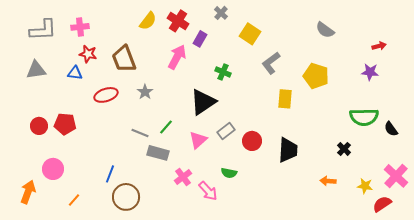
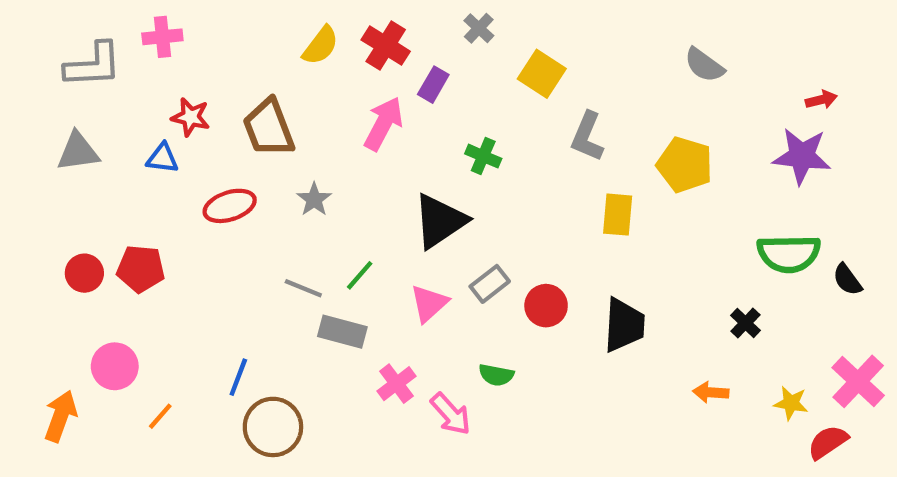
pink cross: (80, 27) -> (162, 37), moved
gray L-shape: (271, 63) -> (587, 137), turned -30
purple star: (370, 72) -> (802, 156), size x1.5
orange line: (74, 200) -> (160, 416), moved

